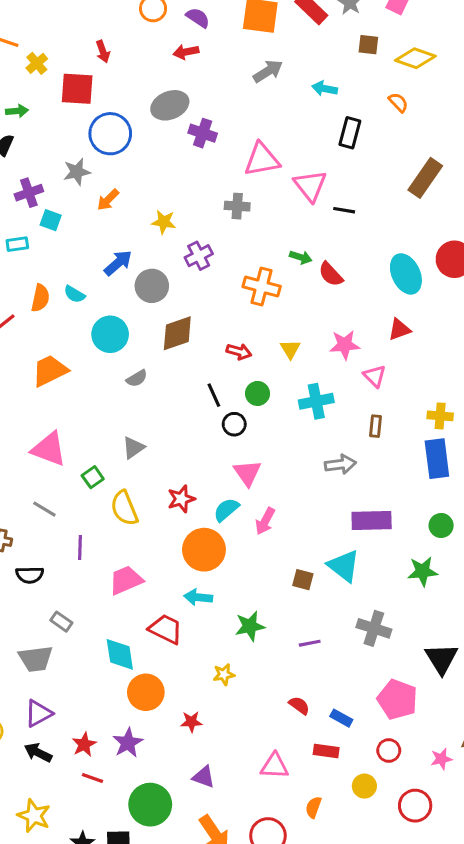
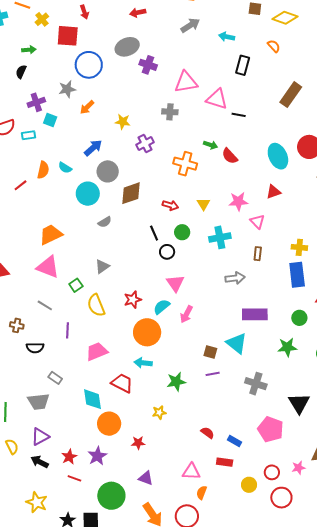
pink triangle: (310, 186) -> (217, 99), turned -35
gray circle: (152, 286) -> (108, 171), moved
orange trapezoid: (50, 371) -> (51, 235), moved
purple line: (310, 643) -> (213, 374), moved
red circle: (389, 750) -> (272, 472), moved
orange semicircle: (313, 807) -> (202, 493), moved

